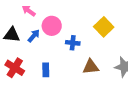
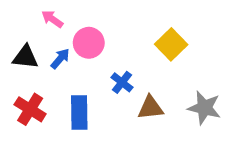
blue cross: (73, 43) -> (122, 82), moved, turned 32
blue rectangle: (46, 70) -> (79, 112), size x1.5

